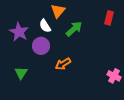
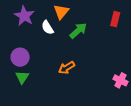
purple star: (19, 32) -> (24, 16), moved
purple circle: (41, 46) -> (20, 57), moved

